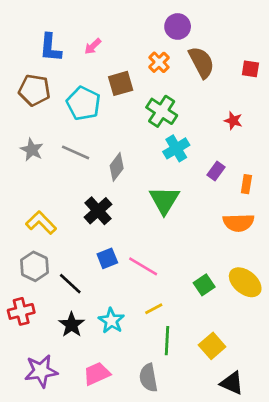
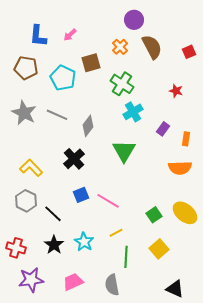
red square: (250, 69) -> (189, 52), turned -32
gray star: (32, 150) -> (24, 113), size x1.4
red cross: (21, 311) -> (16, 248), moved, turned 30
yellow square: (212, 346) -> (159, 249), moved

